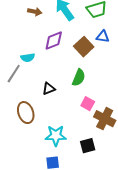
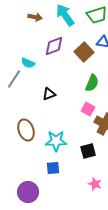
cyan semicircle: (28, 58) -> (28, 63), turned 32
green semicircle: (79, 78) -> (92, 83), moved
brown ellipse: (26, 113) -> (26, 130), moved

